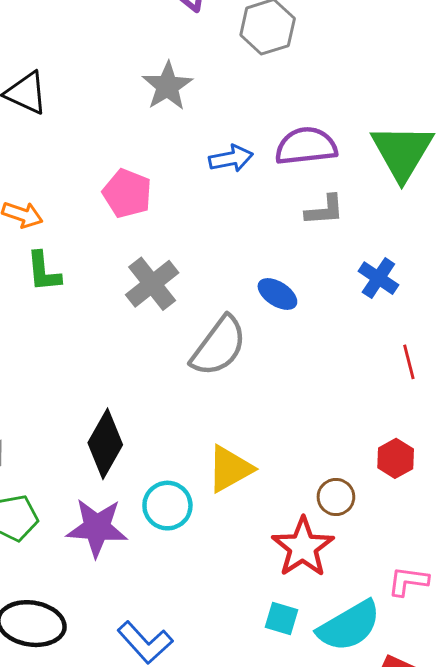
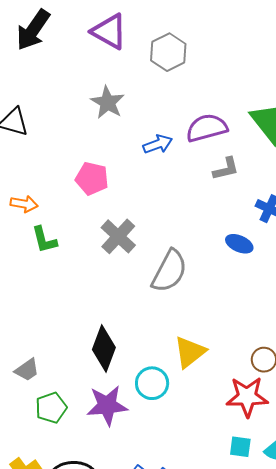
blue ellipse: (277, 294) -> (239, 244), moved
red star: (303, 547) -> (247, 397), turned -30

